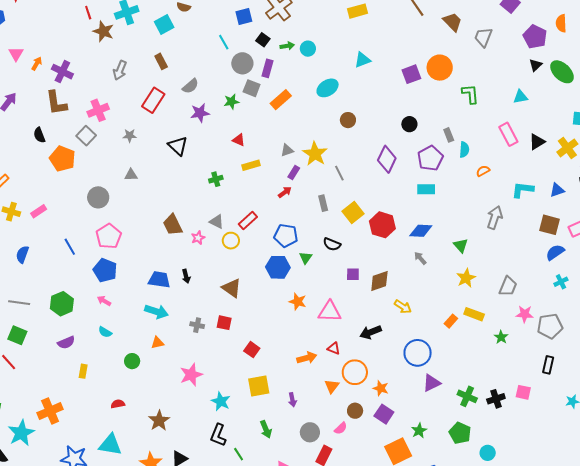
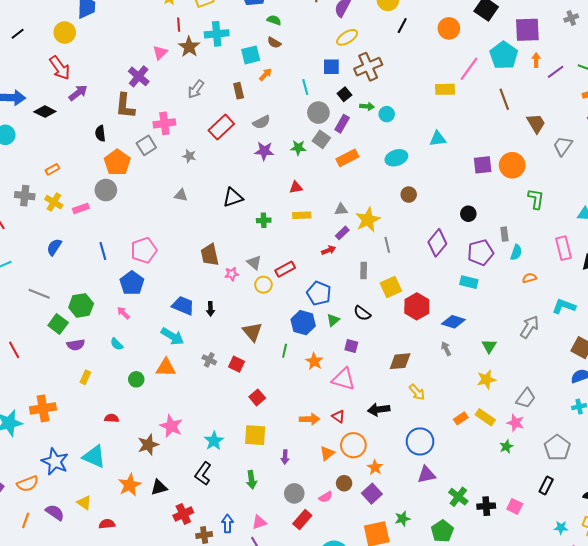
pink triangle: (16, 54) -> (160, 53), moved
orange arrow: (37, 64) -> (265, 75), moved
red triangle: (239, 140) -> (296, 187), turned -48
black triangle: (178, 146) -> (233, 197), moved, turned 45
gray circle: (98, 197) -> (106, 190), moved
purple square: (353, 274) -> (351, 346), moved
pink star: (525, 314) -> (515, 423), moved
gray pentagon: (550, 326) -> (557, 448), turned 30
green square: (17, 335) -> (58, 324), moved
orange triangle: (157, 343) -> (166, 367), size x1.5
pink star: (191, 375) -> (171, 426), moved, turned 30
green line: (239, 454) -> (285, 351), moved, turned 32

